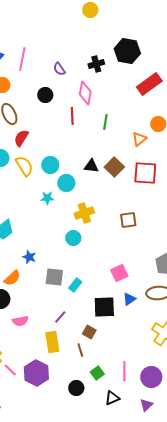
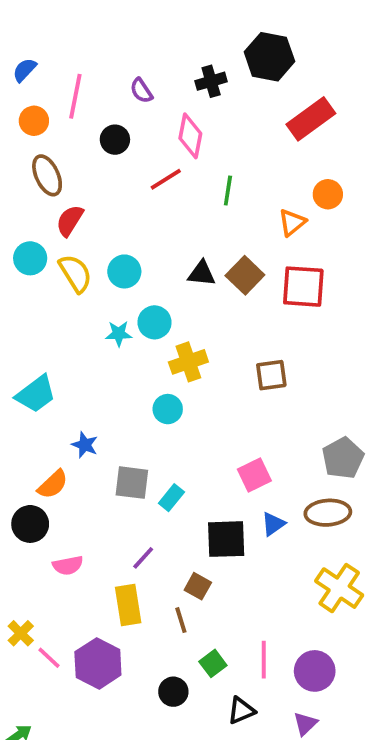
pink line: (22, 59) -> (75, 96), moved
red line: (72, 116) -> (166, 179), turned 60
cyan circle: (66, 183) -> (155, 322), moved

